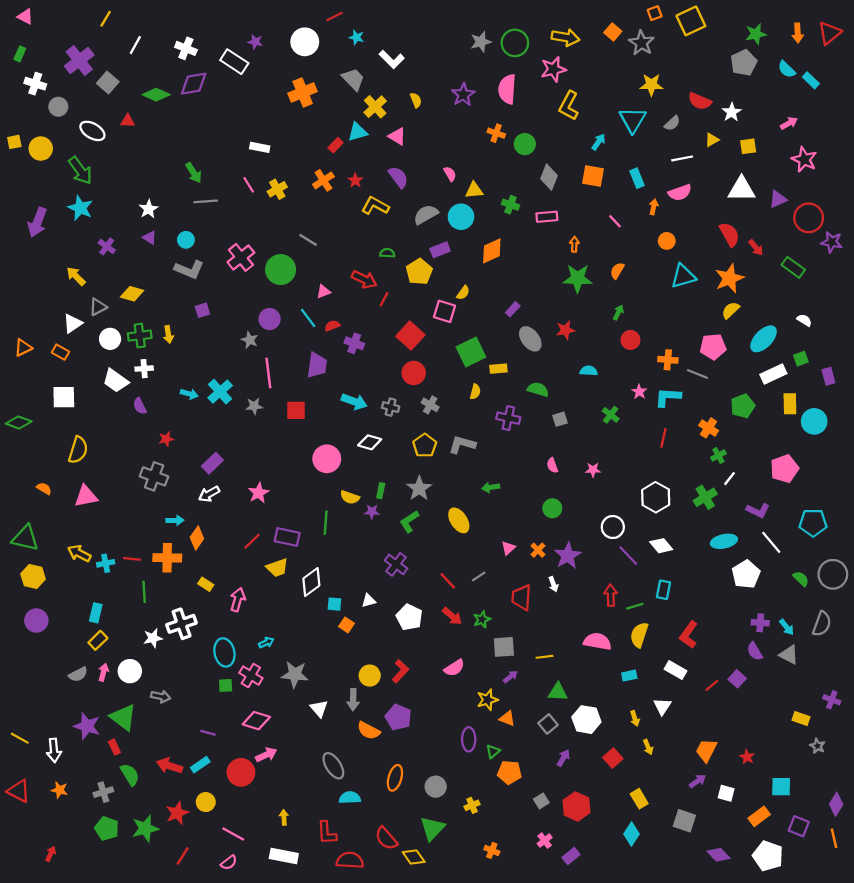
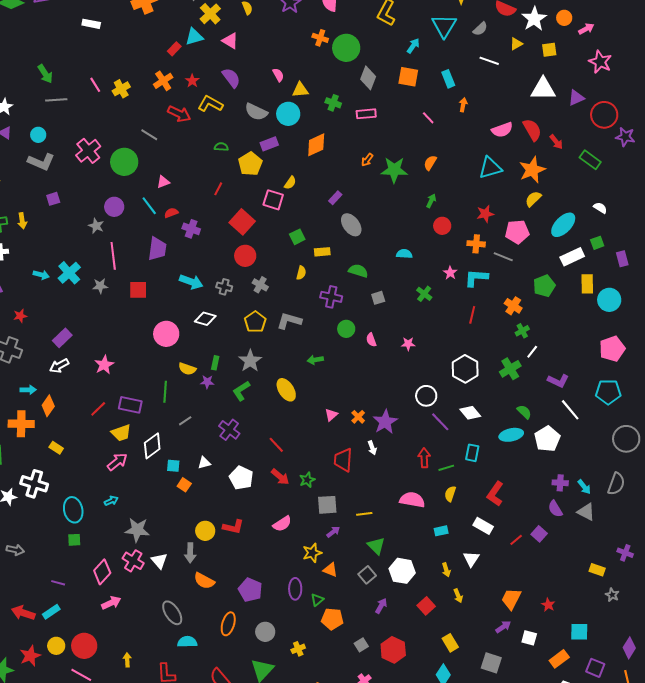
white star: (732, 112) -> (534, 19), size x1.4
green circle: (525, 144) -> (346, 48), size x1.4
white rectangle: (260, 147) -> (91, 24), moved
white line: (682, 158) -> (489, 61), turned 30
pink semicircle: (680, 193) -> (502, 130), moved
gray semicircle: (426, 215) -> (256, 112), turned -125
orange circle: (667, 241) -> (564, 18), moved
orange arrow: (574, 244) -> (367, 160), moved, turned -144
red arrow: (364, 279) -> (179, 114), moved
red star: (566, 330) -> (485, 214), moved
green square: (471, 352) -> (297, 237), size x0.6
pink pentagon: (784, 469) -> (612, 349), moved
green circle: (552, 508) -> (346, 329), moved
cyan ellipse: (724, 541) -> (511, 435), moved
gray line: (479, 577) -> (185, 421), moved
green semicircle: (801, 579) -> (524, 412), moved
pink arrow: (238, 600) -> (117, 462), moved, turned 35
white cross: (182, 624) -> (34, 484), turned 36
yellow semicircle: (639, 635) -> (450, 494), size x0.7
red L-shape: (400, 671) -> (233, 527), turned 60
pink cross: (251, 676) -> (133, 561), moved
green triangle: (558, 692) -> (376, 546), turned 42
purple pentagon: (398, 717) -> (250, 590), moved
pink diamond: (256, 721) -> (102, 572), turned -65
red circle: (241, 772) -> (84, 646), moved

